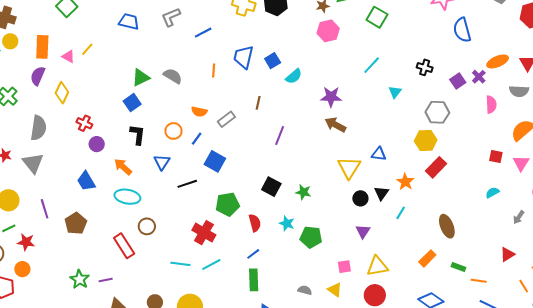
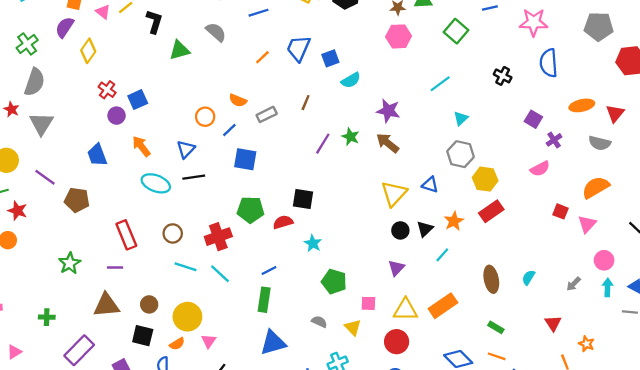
black cross: (425, 67) -> (503, 76), moved
orange line: (214, 70) -> (262, 57), turned 32
gray semicircle: (173, 76) -> (216, 32), moved
purple cross: (479, 77) -> (554, 140), moved
purple square: (458, 81) -> (533, 119), turned -35
blue square: (132, 103) -> (138, 100), moved
pink semicircle: (491, 105) -> (540, 169), moved, turned 54
gray hexagon: (437, 112) -> (461, 154), moved
gray semicircle: (38, 128) -> (35, 82), moved
black L-shape: (138, 134) -> (154, 22), moved
blue square: (215, 161) -> (245, 159), turned -30
black line: (187, 184) -> (194, 177), moved
black square: (271, 187) -> (303, 199), turned -30
green star: (303, 192) -> (350, 137), moved
cyan semicircle: (492, 193) -> (528, 277), moved, turned -40
cyan ellipse: (127, 197) -> (156, 183), moved
purple line: (45, 209) -> (45, 177), turned -48
brown pentagon: (76, 223) -> (77, 200), turned 30
red semicircle: (255, 223) -> (283, 222), moved, turned -102
brown circle: (147, 226) -> (173, 233), moved
red cross: (204, 233) -> (218, 237), turned 30
green pentagon: (311, 237) -> (334, 282), moved
red triangle: (507, 254) -> (553, 323), turned -42
orange rectangle: (427, 258) -> (443, 306), moved, size x1.4
cyan line: (211, 264) -> (220, 274), turned 60
purple line: (106, 280) -> (115, 268), moved
orange line: (479, 281) -> (497, 356), moved

